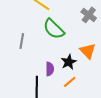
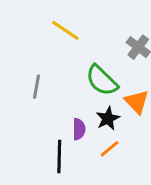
green semicircle: (54, 29) -> (102, 81), moved

